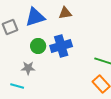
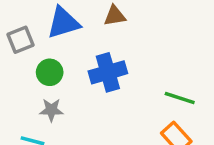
green circle: (38, 46) -> (50, 72), moved

